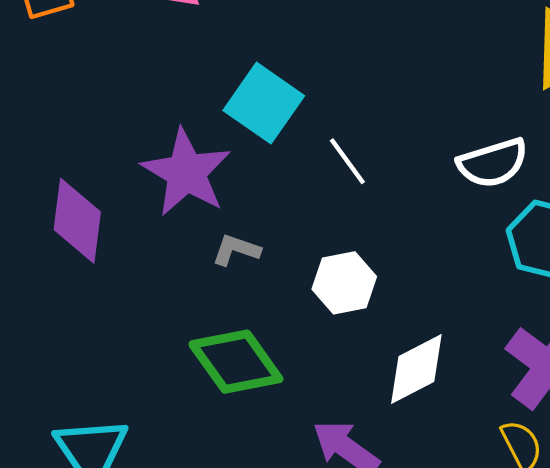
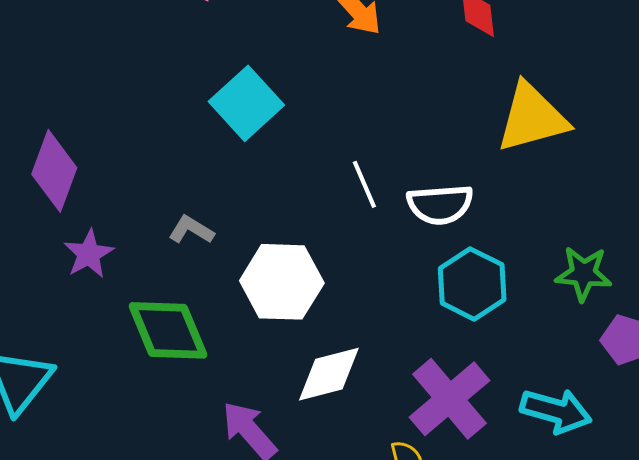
white line: (347, 161) -> (364, 184), moved
purple star: (186, 172) -> (89, 254), moved, size x0.6
white hexagon: (344, 283) -> (282, 282), size x1.4

